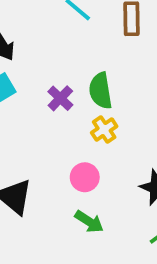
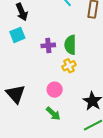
purple cross: (60, 98) -> (48, 45), turned 32

